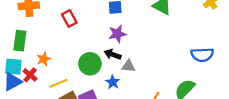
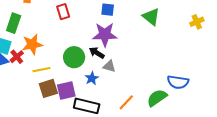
purple star: (117, 34) -> (105, 35), size x1.4
blue semicircle: (202, 55) -> (178, 82), moved
orange star: (44, 59) -> (32, 44), size x1.5

